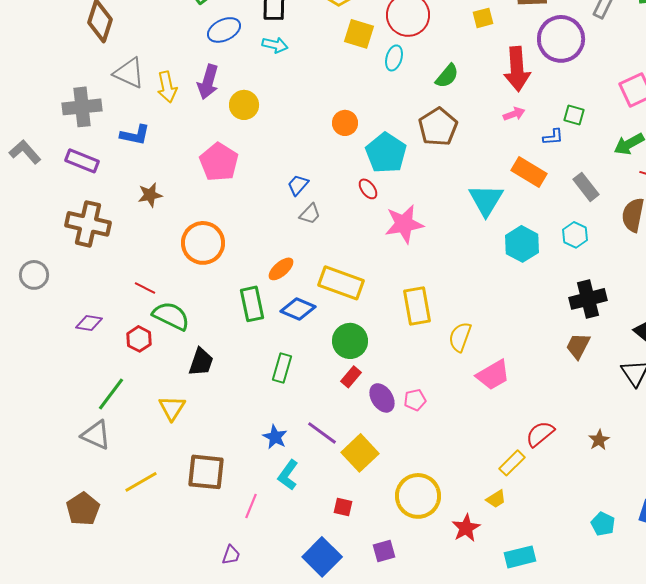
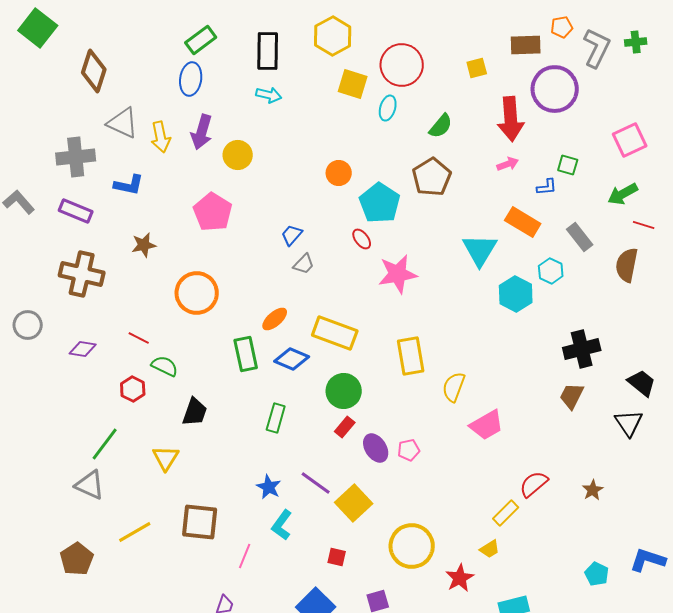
blue ellipse: (224, 30) -> (191, 79), moved, turned -56
cyan hexagon: (575, 235) -> (551, 271), moved
green semicircle: (171, 316) -> (165, 366), size x0.7
purple diamond: (89, 323) -> (83, 349), moved

